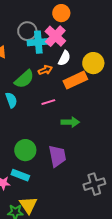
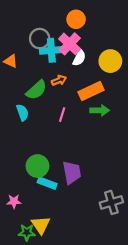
white semicircle: (64, 58) -> (79, 58), moved
yellow circle: (93, 63) -> (110, 61), moved
pink line: (48, 102) -> (62, 115), turned -56
green arrow: (70, 122) -> (100, 110), moved
cyan rectangle: (20, 175) -> (47, 183), moved

